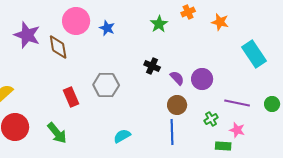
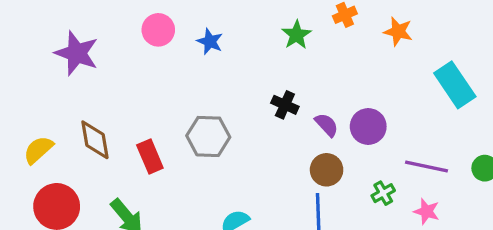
pink circle: (76, 21) -> (158, 30), size x0.7
brown diamond: (58, 47) -> (95, 140), moved

